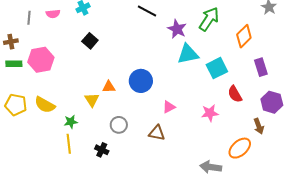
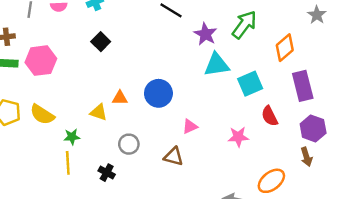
purple rectangle: (261, 67) -> (303, 86), size x1.4
yellow triangle: (92, 100) -> (99, 112), turned -42
brown arrow: (259, 126) -> (306, 157), moved

